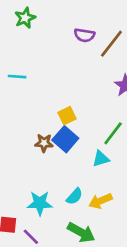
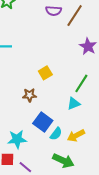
blue square: (65, 139) -> (43, 122), moved
cyan star: (40, 203) -> (17, 139), moved

